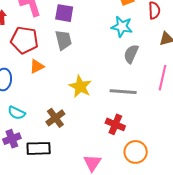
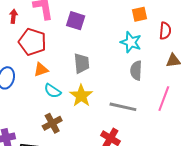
gray trapezoid: (63, 40) -> (82, 63), moved
gray semicircle: (131, 54) -> (136, 71), turned -30
cyan semicircle: (17, 113) -> (53, 91), moved

